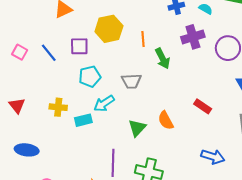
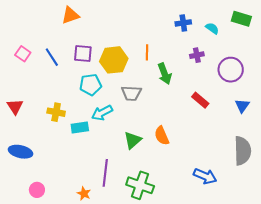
yellow hexagon: (109, 29) -> (114, 60), moved
purple cross: (193, 37) -> (197, 55), size x0.6
red rectangle: (203, 106) -> (200, 100), moved

